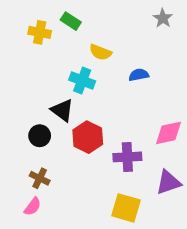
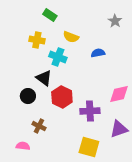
gray star: (163, 18) -> (115, 21), moved
yellow cross: (40, 32) -> (37, 40), moved
brown cross: (40, 178) -> (39, 126), moved
pink semicircle: (33, 207) -> (23, 146), turned -120

